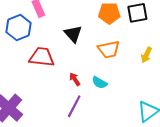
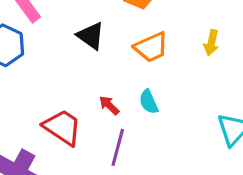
red trapezoid: (42, 57) -> (62, 127), moved, turned 40
cyan semicircle: (100, 83) -> (149, 102), turned 49

